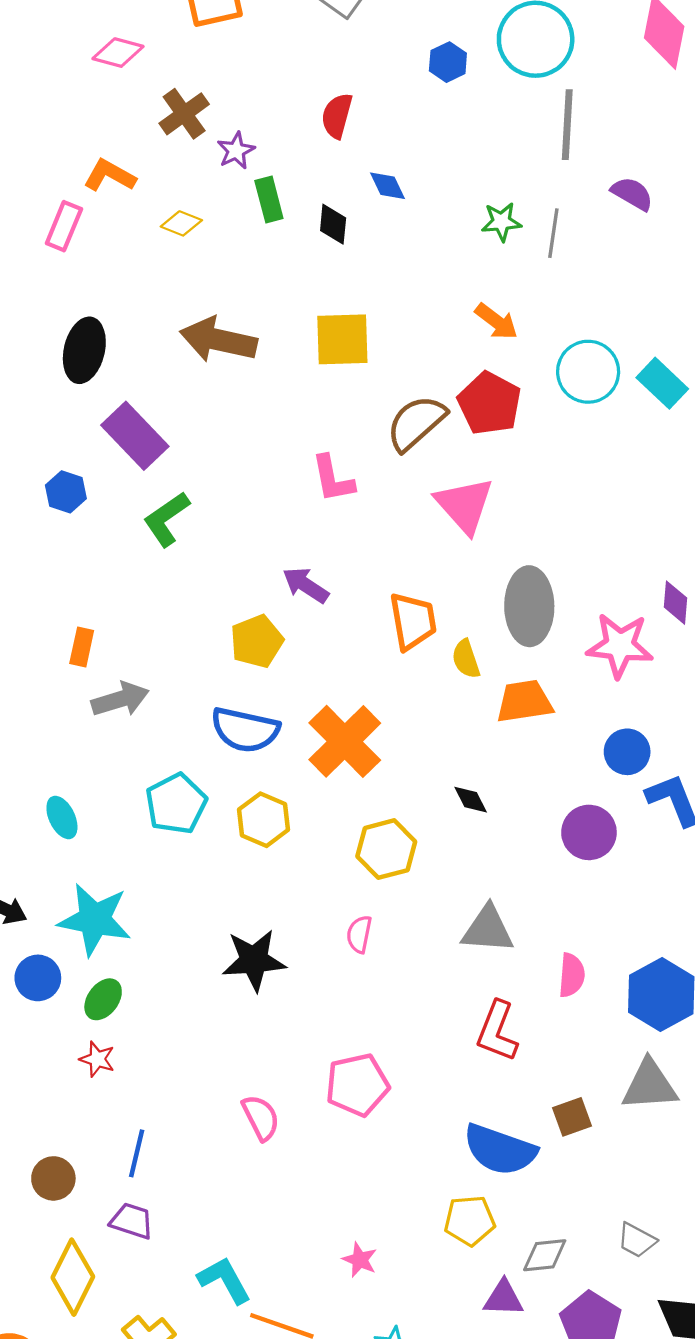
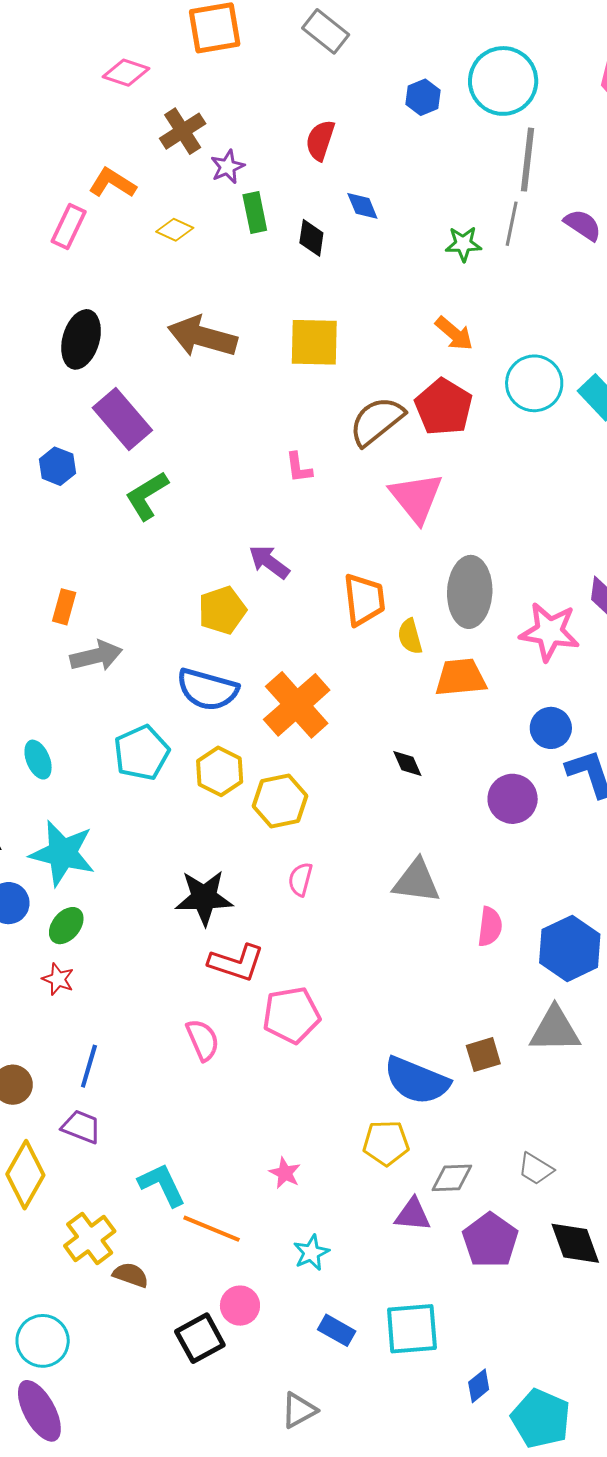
gray line: (553, 233) -> (512, 224), moved
pink L-shape: (333, 479) -> (299, 468), size x0.7
yellow hexagon: (386, 849) -> (280, 801), moved
red L-shape: (497, 1031) -> (236, 963), moved, turned -96

